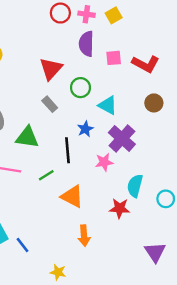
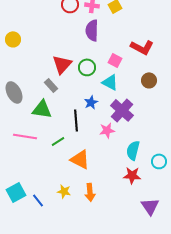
pink square: (114, 58) -> (115, 60), moved, turned 32
red triangle: (51, 69) -> (62, 64), moved
gray rectangle: (50, 104) -> (51, 85), moved
red star: (120, 208) -> (132, 175), moved
yellow star: (58, 272) -> (64, 191), moved

